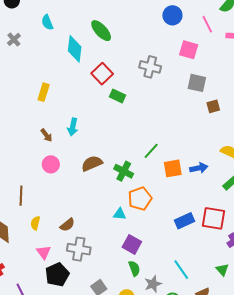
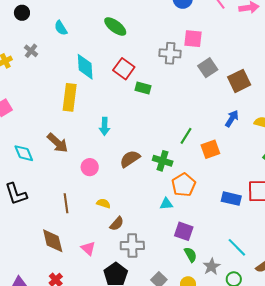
cyan diamond: (75, 49) -> (85, 67), moved
pink square: (189, 50) -> (193, 39), moved
gray square: (197, 83) -> (208, 68), moved, turned -36
yellow rectangle: (44, 92) -> (70, 97), size x1.5
brown square: (213, 106) -> (239, 81), size x1.6
brown arrow: (47, 135) -> (58, 143), moved, size x1.6
blue arrow: (199, 168) -> (232, 119), moved, turned -36
blue rectangle: (184, 221) -> (231, 199), turned 48
yellow semicircle: (35, 223) -> (103, 203), moved, turned 104
pink triangle: (44, 252) -> (88, 248), moved

